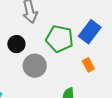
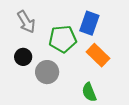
orange rectangle: (88, 65) -> (98, 55), size x1.6

